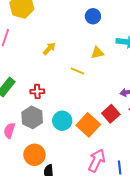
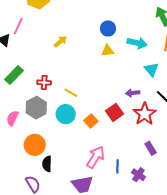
blue circle: (93, 16) -> (108, 28), moved
yellow line: (77, 71) -> (71, 93), moved
orange square: (88, 125) -> (91, 121), size x0.6

